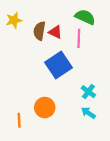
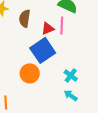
red triangle: (55, 32) -> (48, 28), moved, turned -48
orange circle: (45, 108) -> (30, 73), moved

